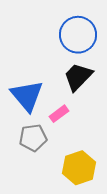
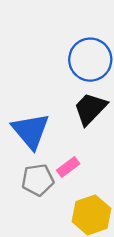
pink rectangle: (59, 114) -> (68, 167), moved

